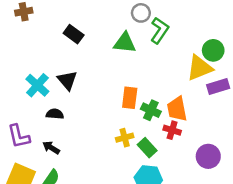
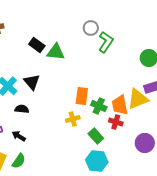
green triangle: (125, 43) -> (56, 52), moved
yellow triangle: (199, 68) -> (138, 99), moved
yellow cross: (125, 138) -> (73, 119), moved

